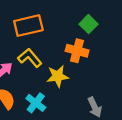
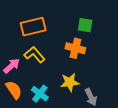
green square: (88, 24) -> (85, 25), turned -35
yellow star: (58, 76) -> (70, 82), moved

